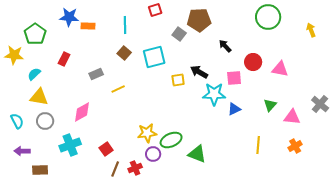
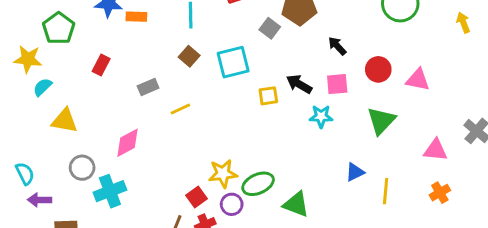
cyan semicircle: (34, 74) -> (43, 87), moved
pink square: (234, 78) -> (337, 84), moved
cyan star: (214, 94) -> (321, 116), size x0.7
green triangle: (270, 105) -> (381, 121), moved, size x1.5
blue triangle: (234, 109) -> (355, 172), moved
cyan semicircle: (17, 121) -> (25, 174), moved
gray circle: (45, 121) -> (82, 168), moved
red square: (106, 149) -> (196, 197), moved

